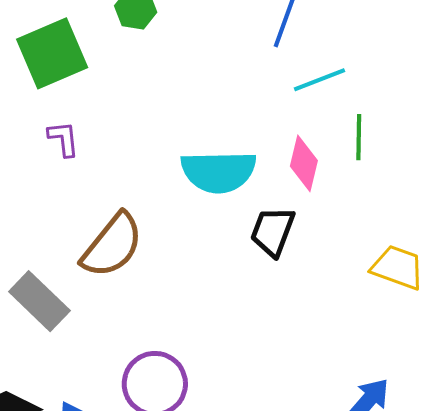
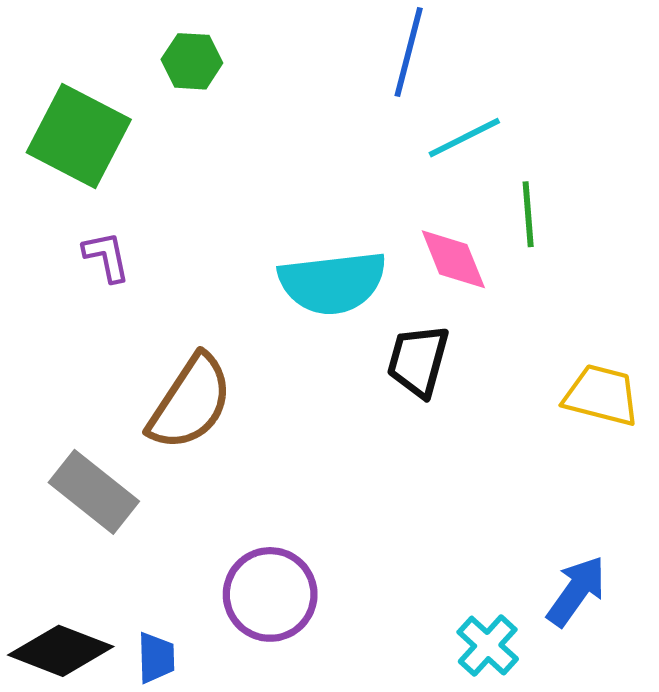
green square: (52, 53) -> (79, 136), turned -34
pink diamond: (304, 163) -> (453, 259), turned -30

